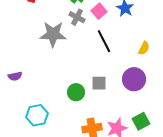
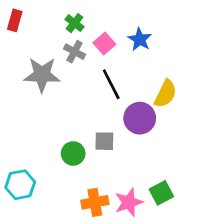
yellow semicircle: (144, 48) -> (165, 94), size x1.5
purple circle: (134, 79) -> (140, 118), moved

